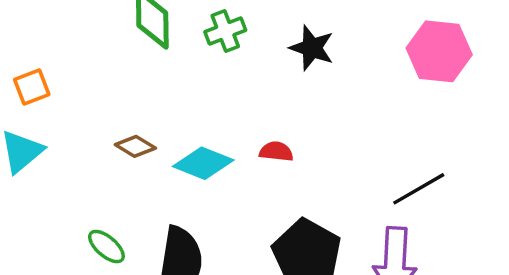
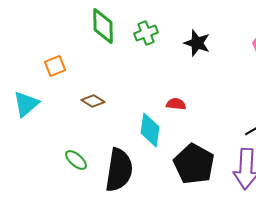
orange square: (32, 87) -> (55, 66), moved
cyan diamond: (203, 163) -> (150, 130), moved, turned 76

